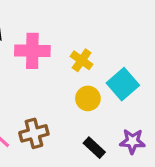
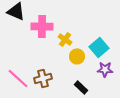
yellow cross: (82, 60) -> (65, 39), moved
purple star: (132, 141) -> (105, 69), moved

